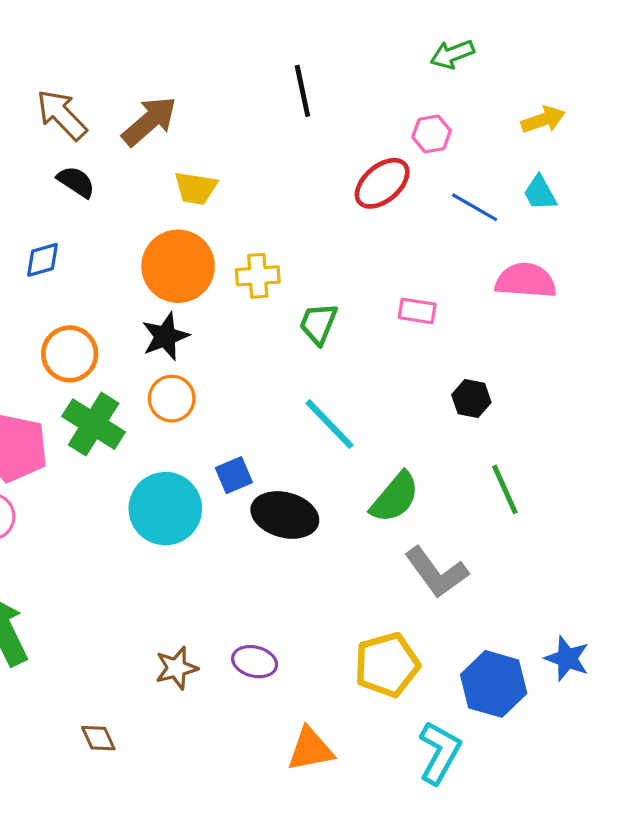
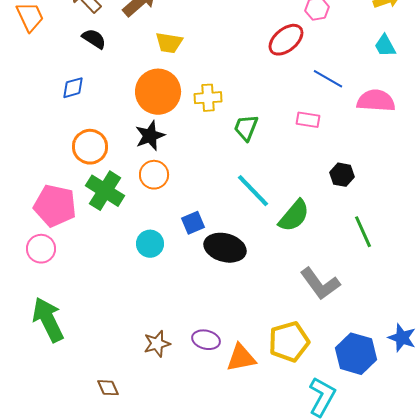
blue line: (475, 207) -> (328, 79), moved
green semicircle: (395, 497) -> (294, 216), moved
cyan circle: (165, 509) -> (150, 244), size x0.6
orange triangle: (310, 749) -> (241, 358), moved

